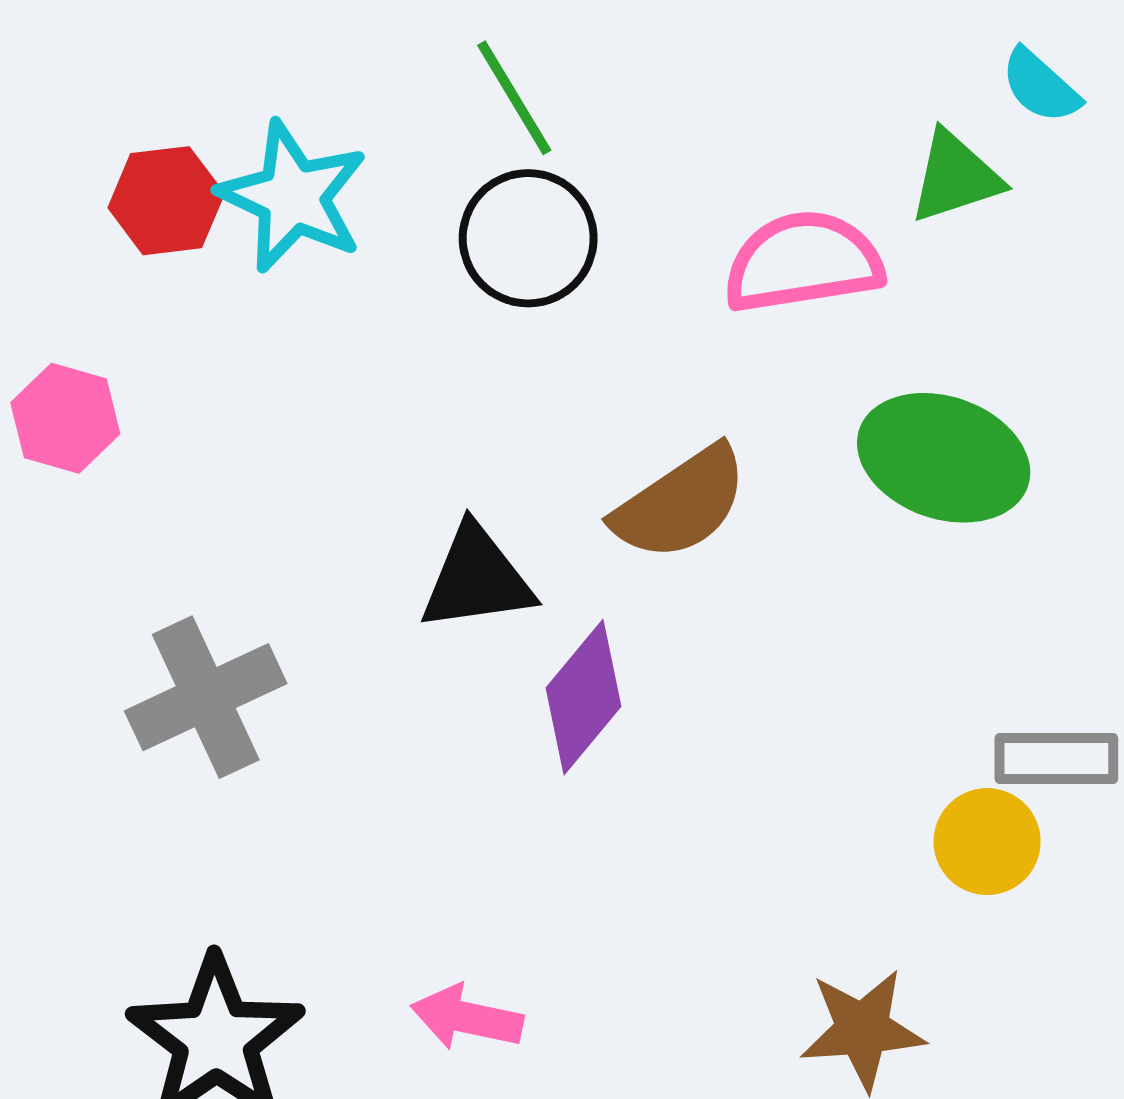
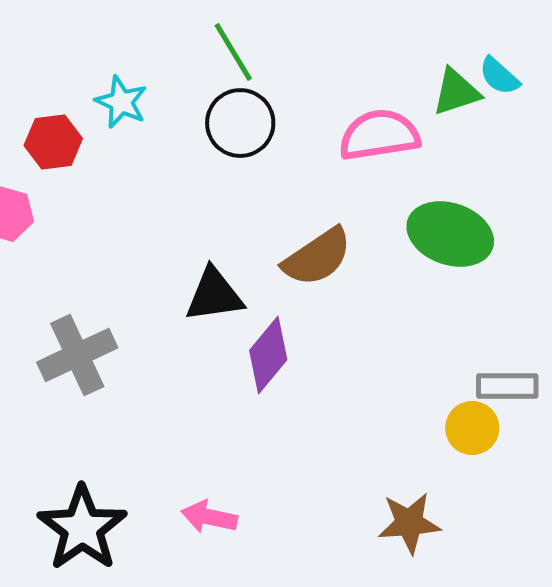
cyan semicircle: (1040, 86) -> (499, 76), moved
cyan star: (293, 197) -> (121, 102), size x0.7
red hexagon: (166, 201) -> (53, 142), moved

